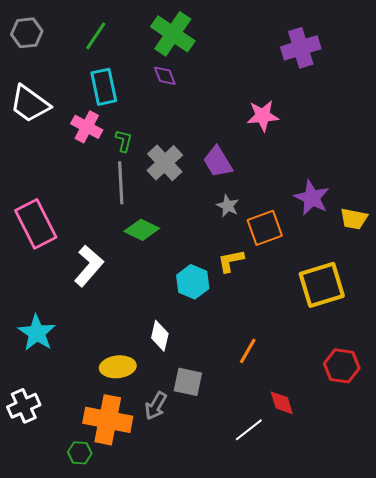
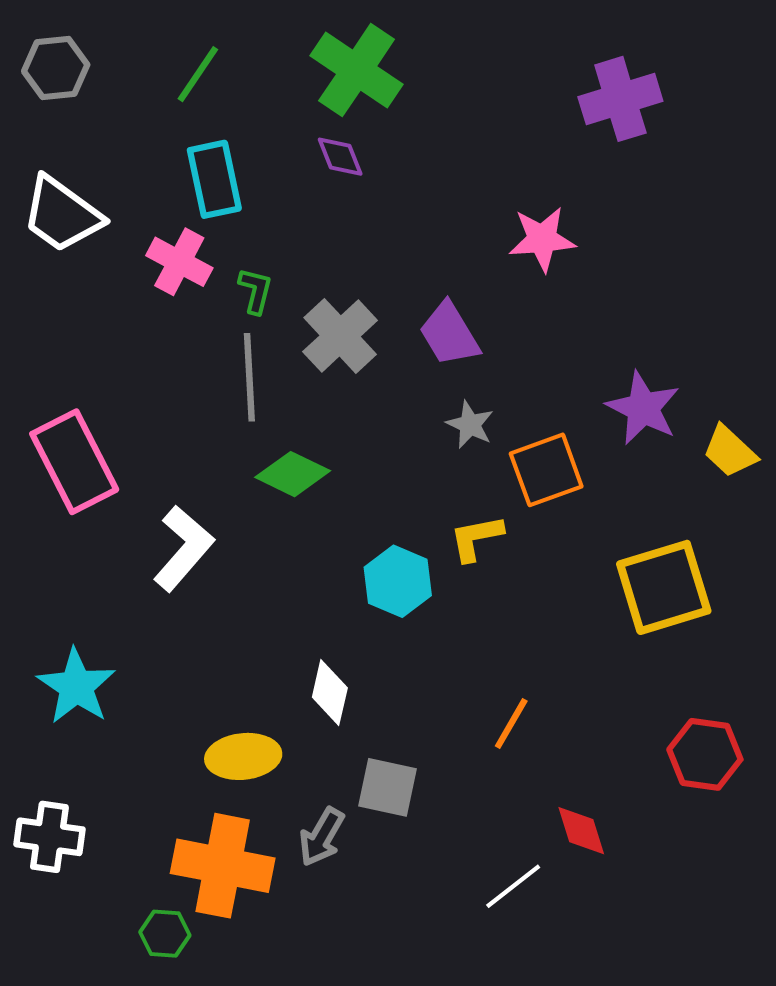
yellow trapezoid: (354, 219) -> (730, 451), turned 32
white cross: (24, 406) -> (49, 837), turned 32

